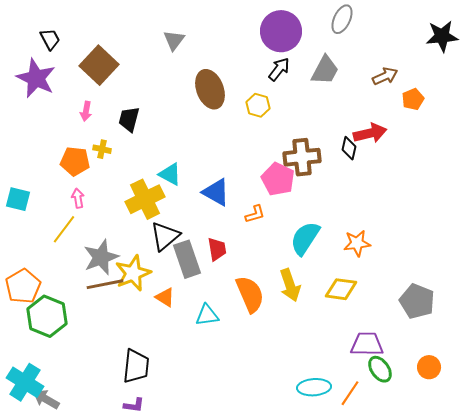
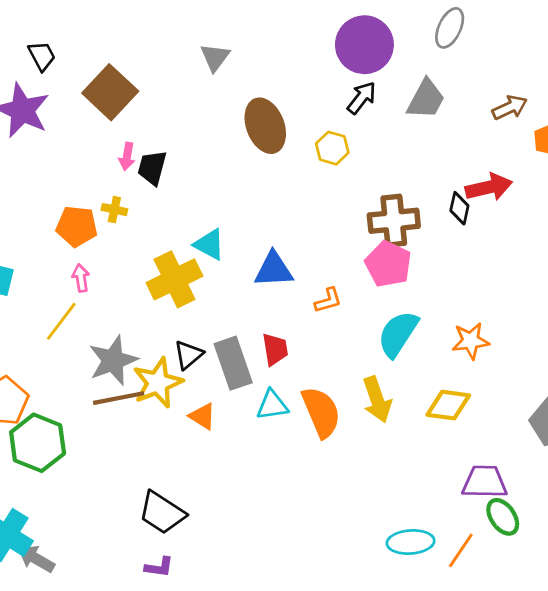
pink arrow: (86, 111) -> (127, 156), moved
pink pentagon: (278, 179) -> (388, 264), moved
blue triangle: (216, 192) -> (274, 270), turned -32
black triangle: (165, 236) -> (188, 355), moved, size x0.7
cyan triangle: (207, 315) -> (272, 405), moved
black trapezoid: (136, 366) -> (162, 513), turned 117

